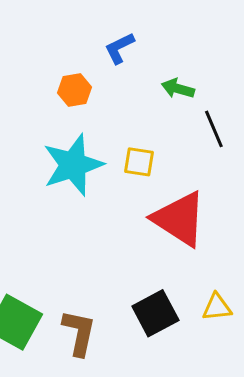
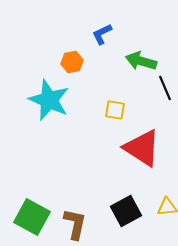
green arrow: (178, 89) -> (141, 61), size x1.4
cyan star: (73, 165) -> (49, 100), moved, turned -30

